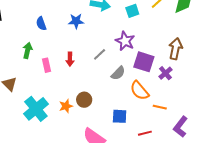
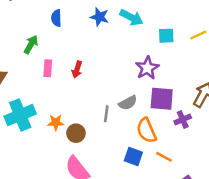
blue star: (76, 21) -> (100, 17), moved
gray line: (100, 54) -> (106, 114), moved, turned -56
purple square: (144, 62) -> (162, 99), turned -30
brown circle: (84, 100) -> (76, 133), moved
blue square: (120, 116) -> (133, 156), moved

